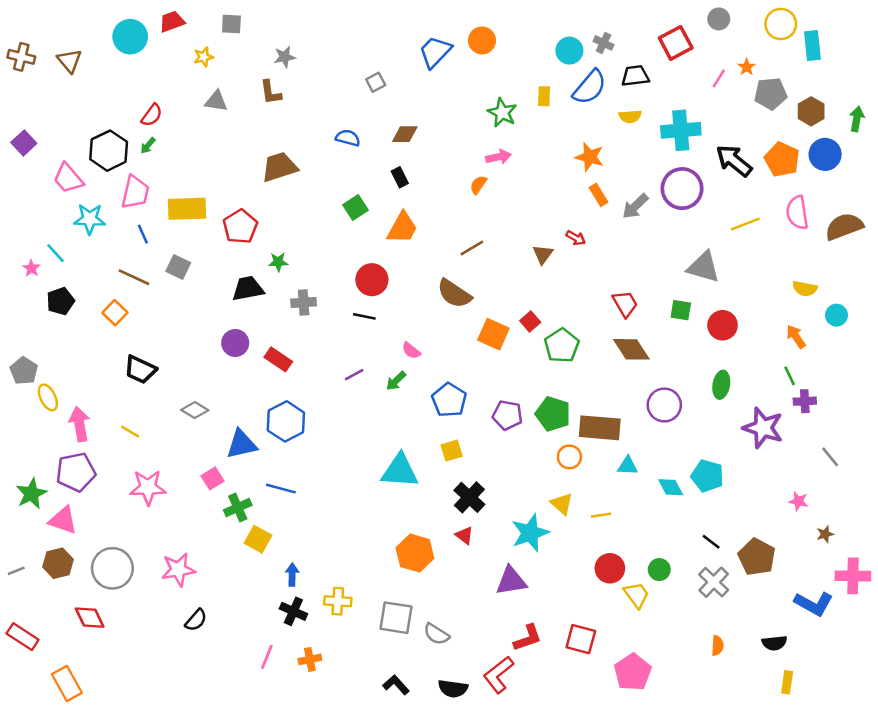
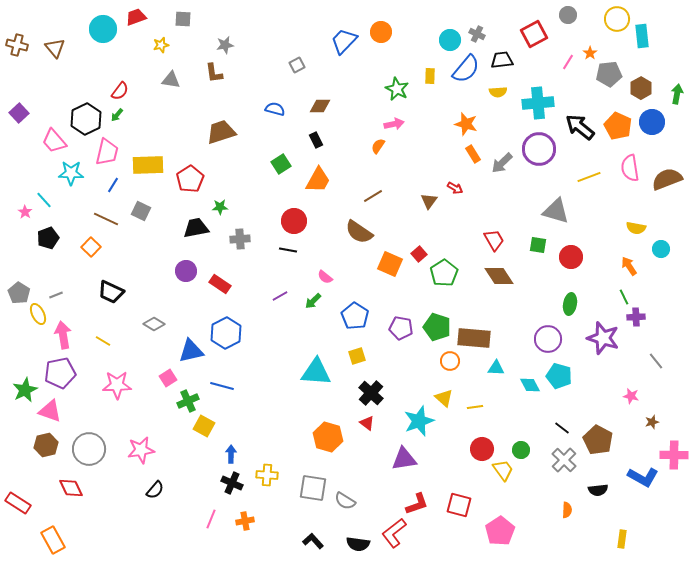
blue line: (143, 234) -> (113, 185), turned 56
purple circle: (664, 405) -> (548, 339), moved
gray line: (16, 571) -> (56, 295), moved
black semicircle: (774, 643) -> (598, 490), moved

